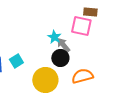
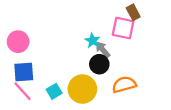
brown rectangle: (90, 12) -> (133, 12), turned 56
cyan square: (16, 61) -> (54, 91), moved

